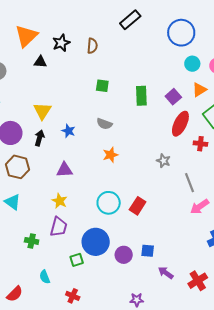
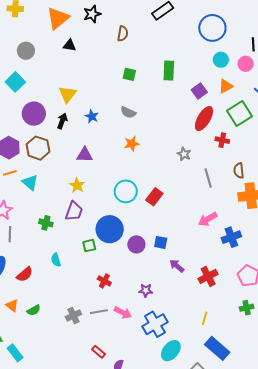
black star: (61, 43) -> (92, 14), moved
green rectangle: (141, 96) -> (169, 71), moved
pink arrow: (200, 207) -> (208, 219), moved
red cross: (73, 296) -> (104, 281), moved

